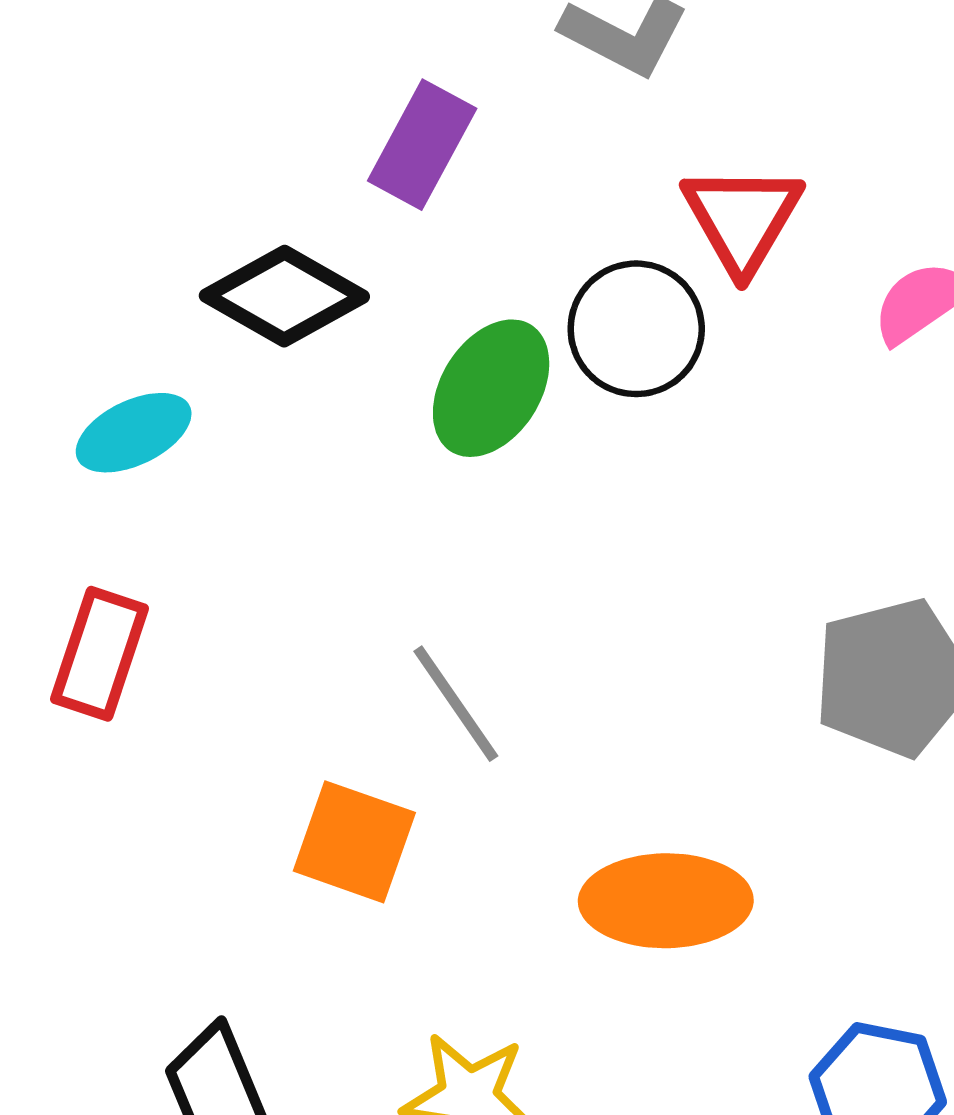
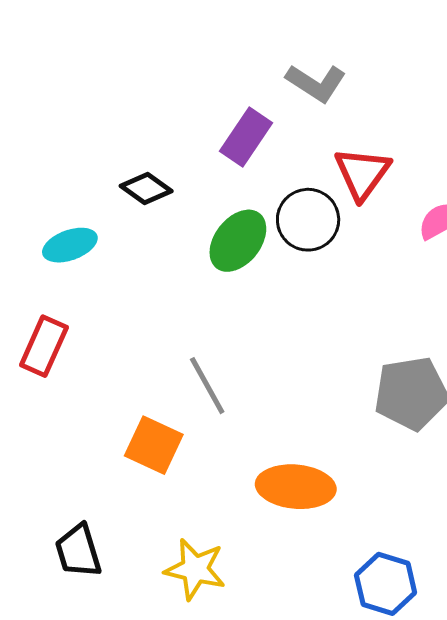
purple rectangle: (422, 145) -> (246, 137), moved
black diamond: (284, 296) -> (146, 188), size x0.7

